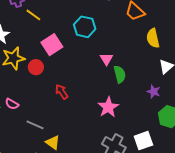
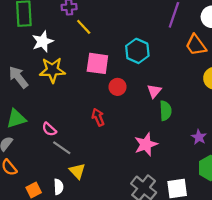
pink square: (52, 45) -> (97, 63), turned 30
red circle: (36, 67) -> (118, 87), moved
pink semicircle: (12, 104) -> (49, 129), moved

